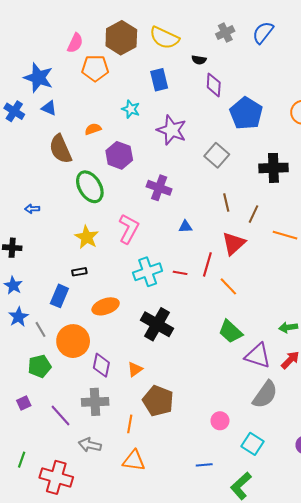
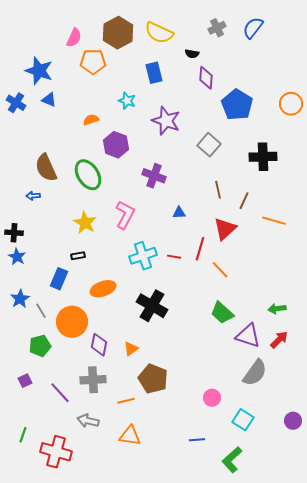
brown semicircle: (60, 149) -> (46, 168), moved
blue star: (13, 285) -> (17, 257), moved
orange line: (130, 424) -> (126, 401), turned 66

